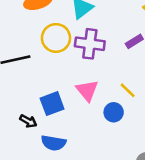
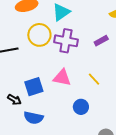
pink triangle: (87, 90) -> (62, 78), turned -42
blue circle: (114, 112) -> (81, 107), moved

